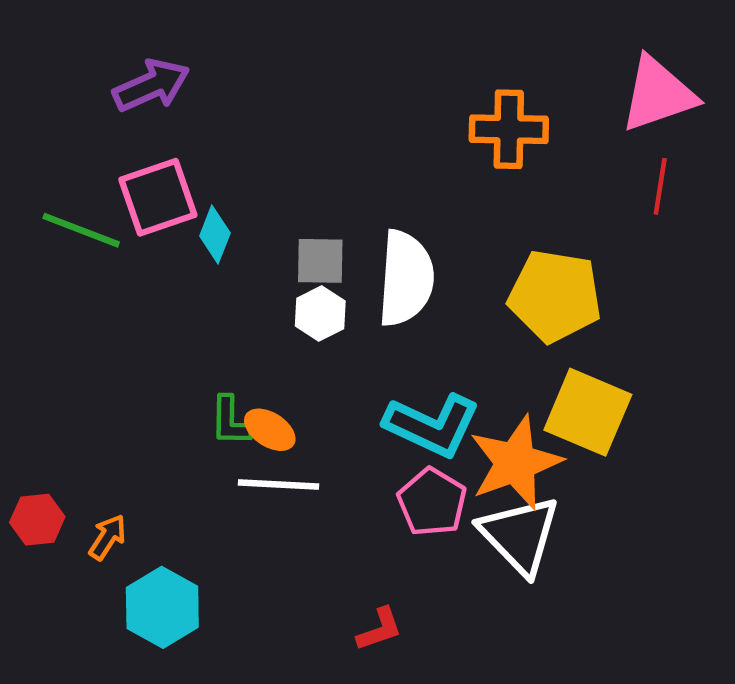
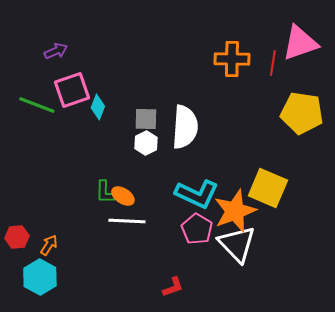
purple arrow: (151, 85) -> (56, 51), moved, size x0.7
red line: (660, 186) -> (273, 63), moved
yellow pentagon: (555, 296) -> (302, 113), moved
cyan hexagon: (162, 607) -> (40, 277), moved

